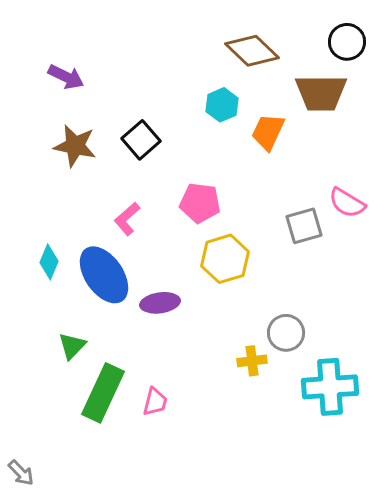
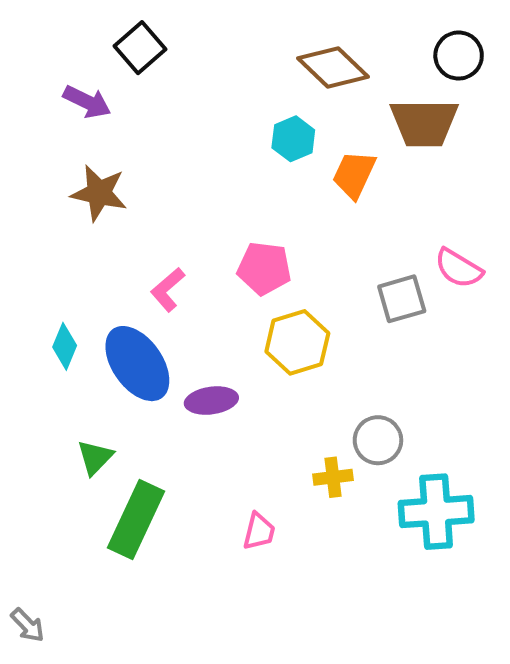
black square: (141, 140) -> (140, 48), moved
pink trapezoid: (155, 402) -> (259, 531), moved

